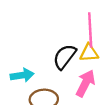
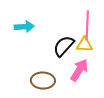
cyan arrow: (22, 75) -> (24, 27), moved

